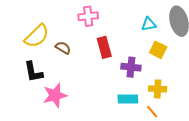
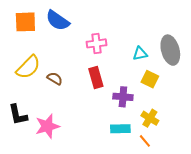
pink cross: (88, 16) -> (96, 43), moved
black L-shape: (33, 72) -> (18, 115), moved
yellow cross: (158, 89) -> (150, 118), turned 30

